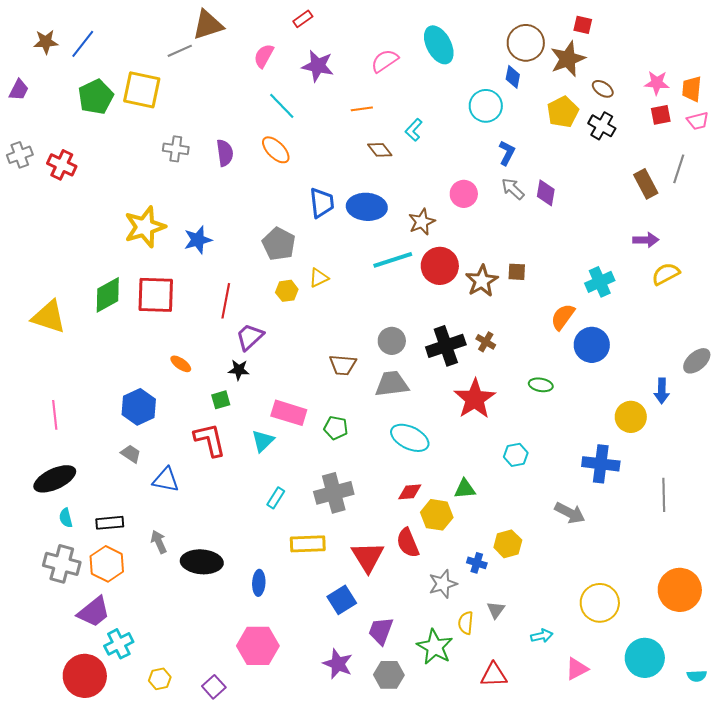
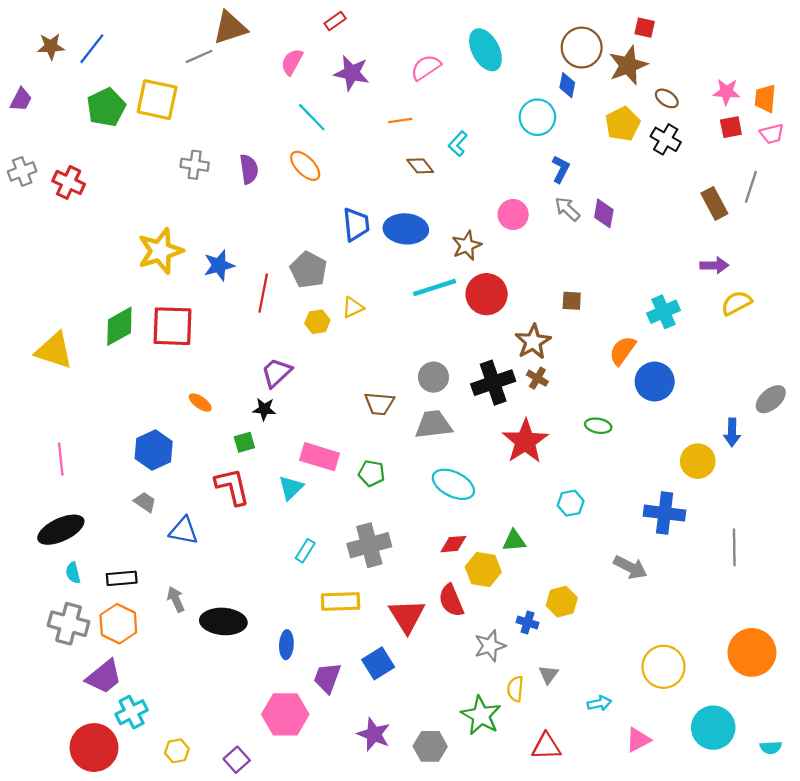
brown star: (482, 281) -> (533, 342), moved
red line: (226, 301) -> (263, 293), moved
purple trapezoid: (381, 631) -> (327, 678), moved

